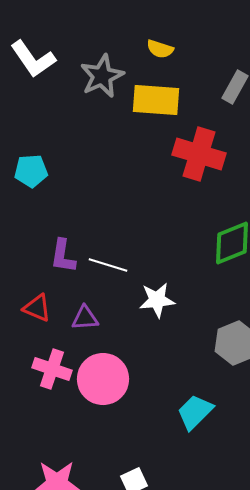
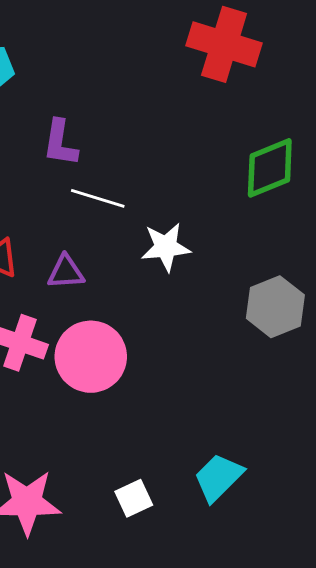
purple L-shape: (63, 256) -> (60, 143), moved
cyan trapezoid: (195, 412) -> (218, 477), moved

